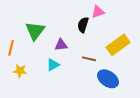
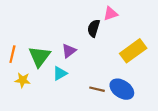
green triangle: (35, 31) -> (39, 56), moved
purple triangle: (61, 45) -> (69, 51), turned -32
brown line: (89, 59) -> (97, 89), moved

